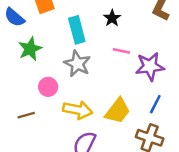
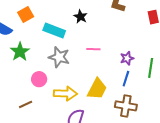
cyan rectangle: (77, 30) -> (54, 30), turned -45
pink line: (121, 51) -> (93, 49), moved
purple star: (150, 66) -> (127, 58), moved, size x0.6

